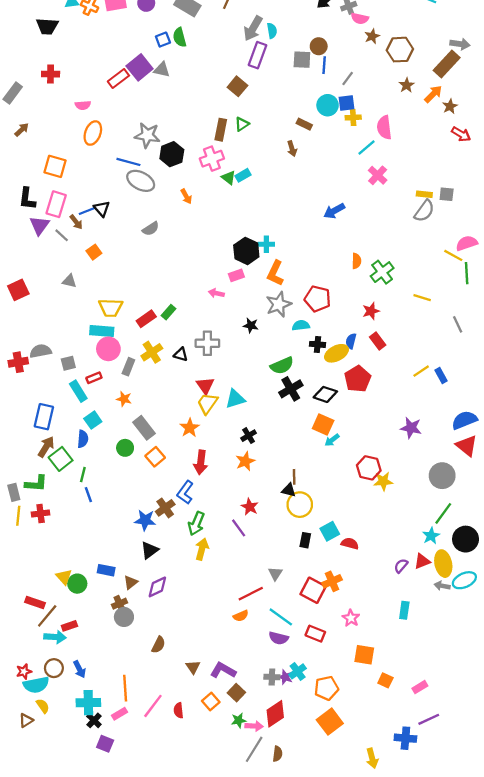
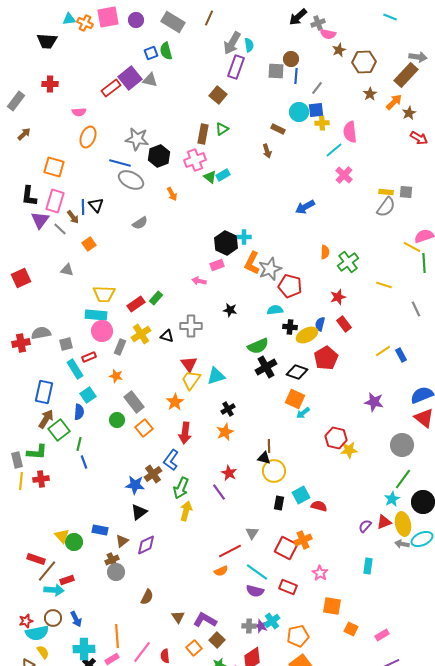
blue line: (87, 211) -> (83, 207), turned -70
gray star: (279, 304) -> (270, 269), moved

